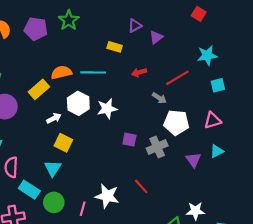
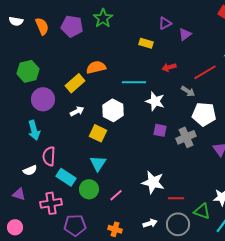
cyan line: (93, 72) -> (134, 82), moved
white hexagon: (78, 103) -> (113, 110), moved
white star: (107, 109) -> (155, 101), moved, turned 30
white arrow: (54, 118) -> (77, 111), moved
cyan triangle: (53, 168) -> (98, 163), moved
red line: (141, 186) -> (176, 198), moved, turned -49
white star: (107, 196) -> (153, 182), moved
pink line: (83, 209) -> (116, 195), turned 32

